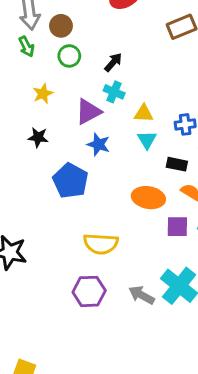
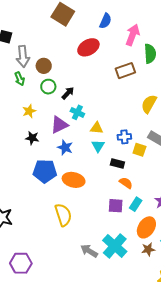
black arrow: (113, 62) -> (68, 93), moved
black star: (38, 137) -> (32, 138), moved
blue pentagon: (70, 181) -> (45, 171), turned -30
orange ellipse: (148, 198) -> (74, 180), moved
yellow semicircle: (101, 244) -> (63, 215), turned -115
purple hexagon: (89, 291) -> (21, 263), moved

